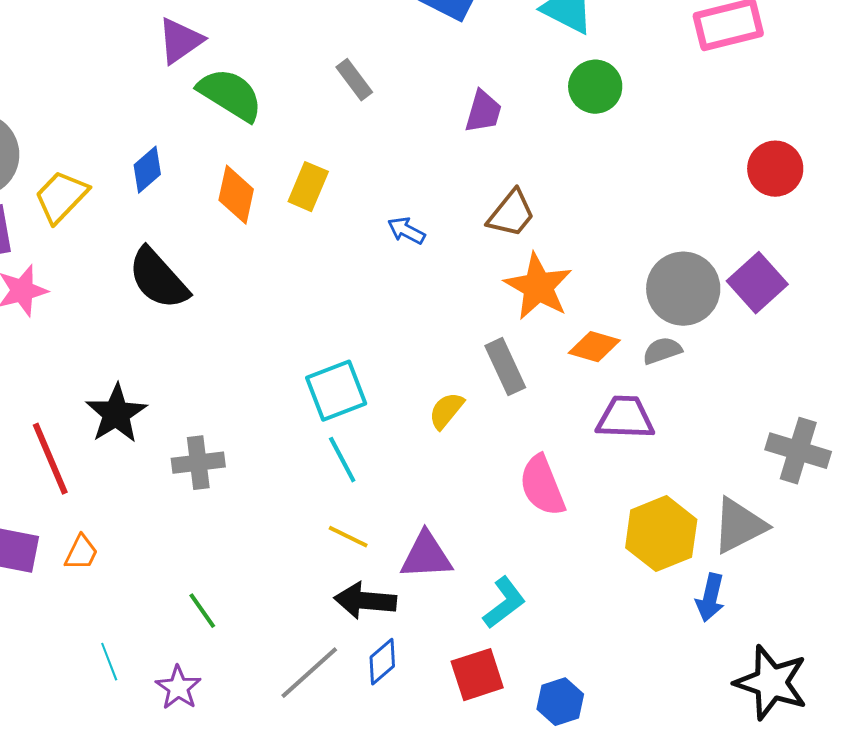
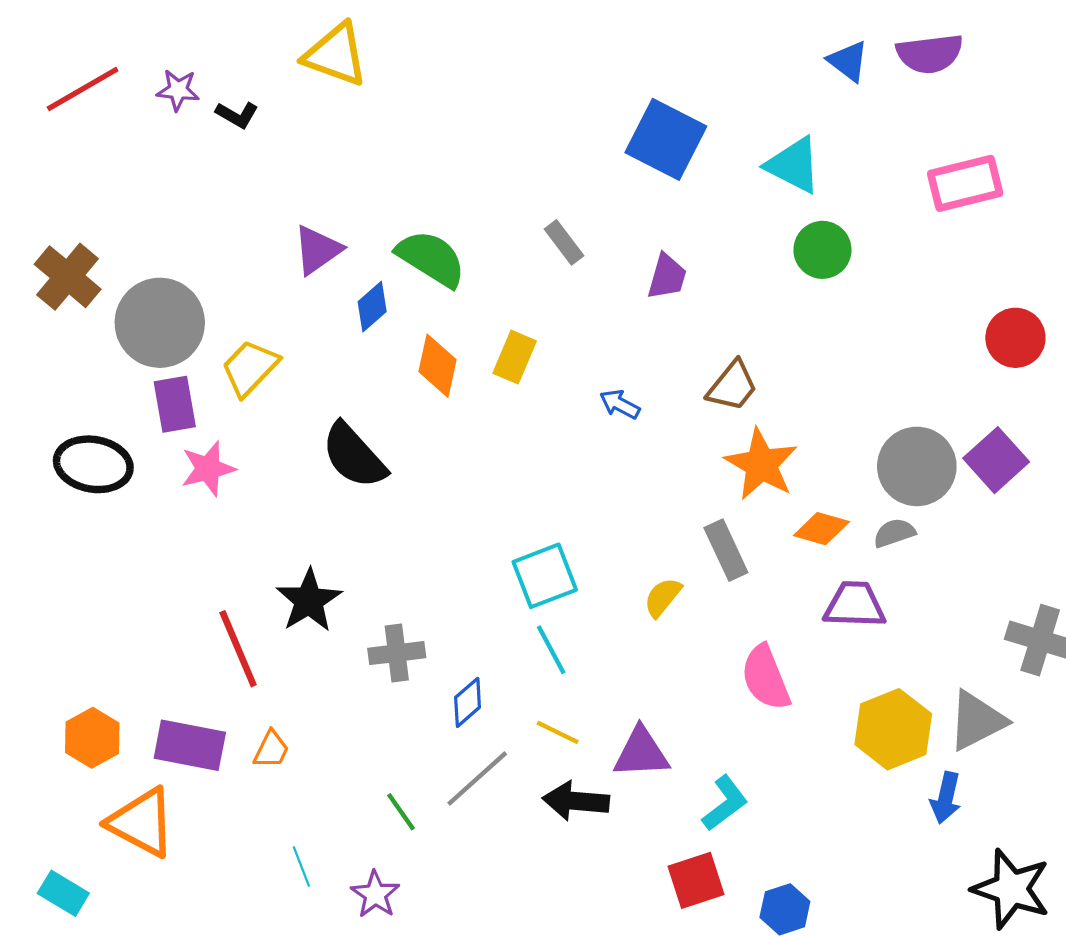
purple triangle: (180, 41) -> (317, 250), moved
purple trapezoid: (483, 112) -> (667, 277), moved
blue diamond: (147, 170) -> (372, 307), moved
blue diamond: (382, 662) -> (468, 702), moved
gray line: (309, 673) -> (477, 778), moved

